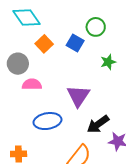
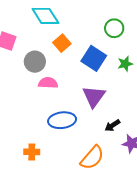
blue square: (75, 43) -> (94, 58), moved, size x1.4
black arrow: (98, 124) -> (112, 125), size x0.7

